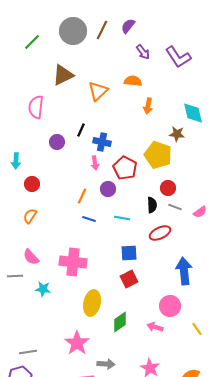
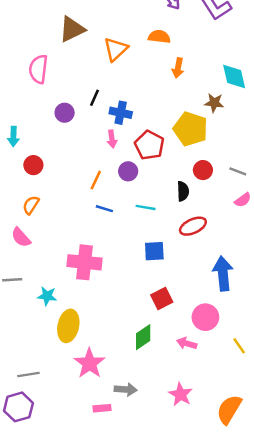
gray line: (175, 207) -> (238, 171), moved
pink semicircle: (31, 257) -> (21, 237), moved
red square: (129, 279) -> (162, 298), moved
yellow ellipse: (92, 303) -> (68, 326), moved

